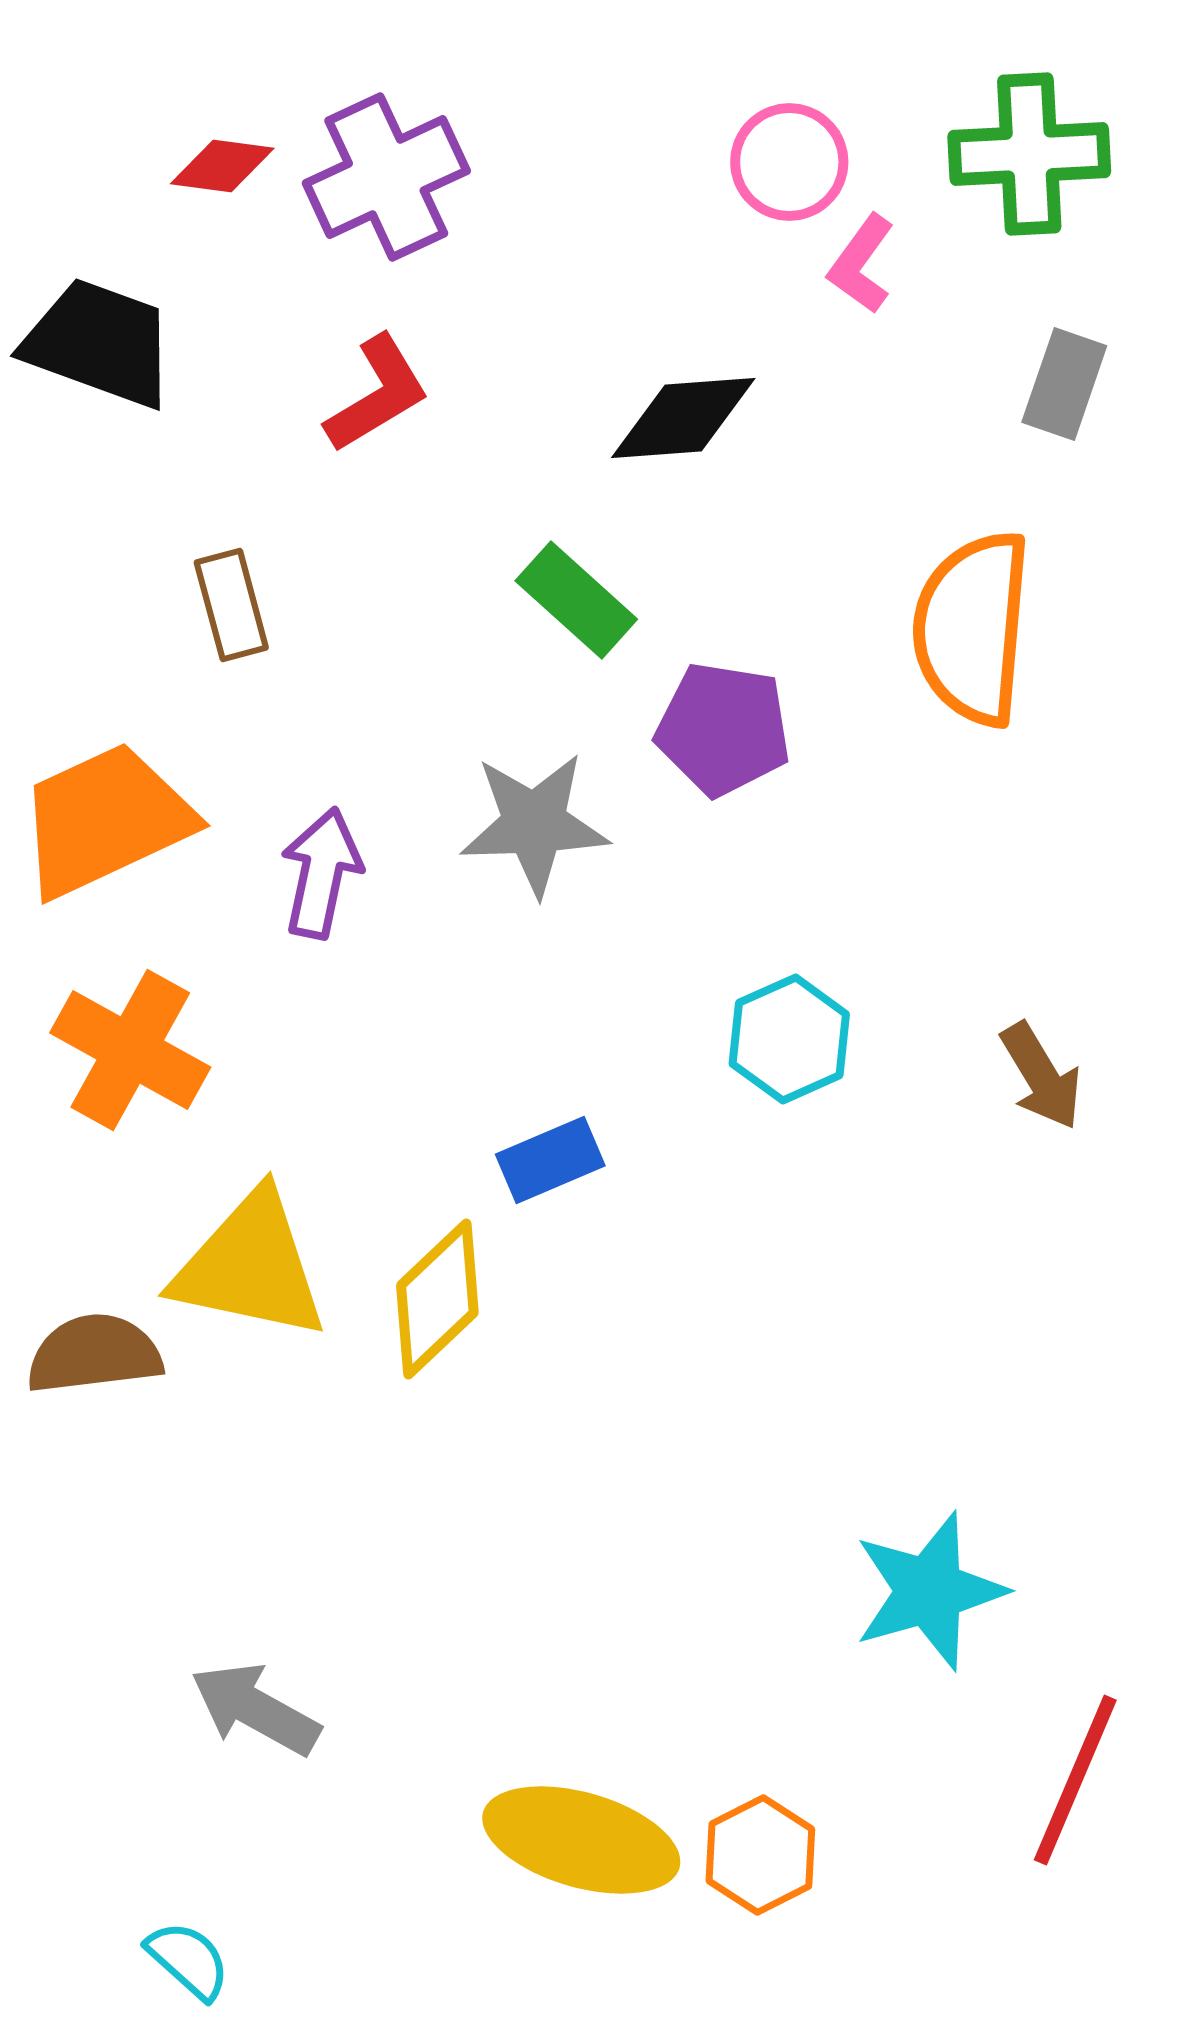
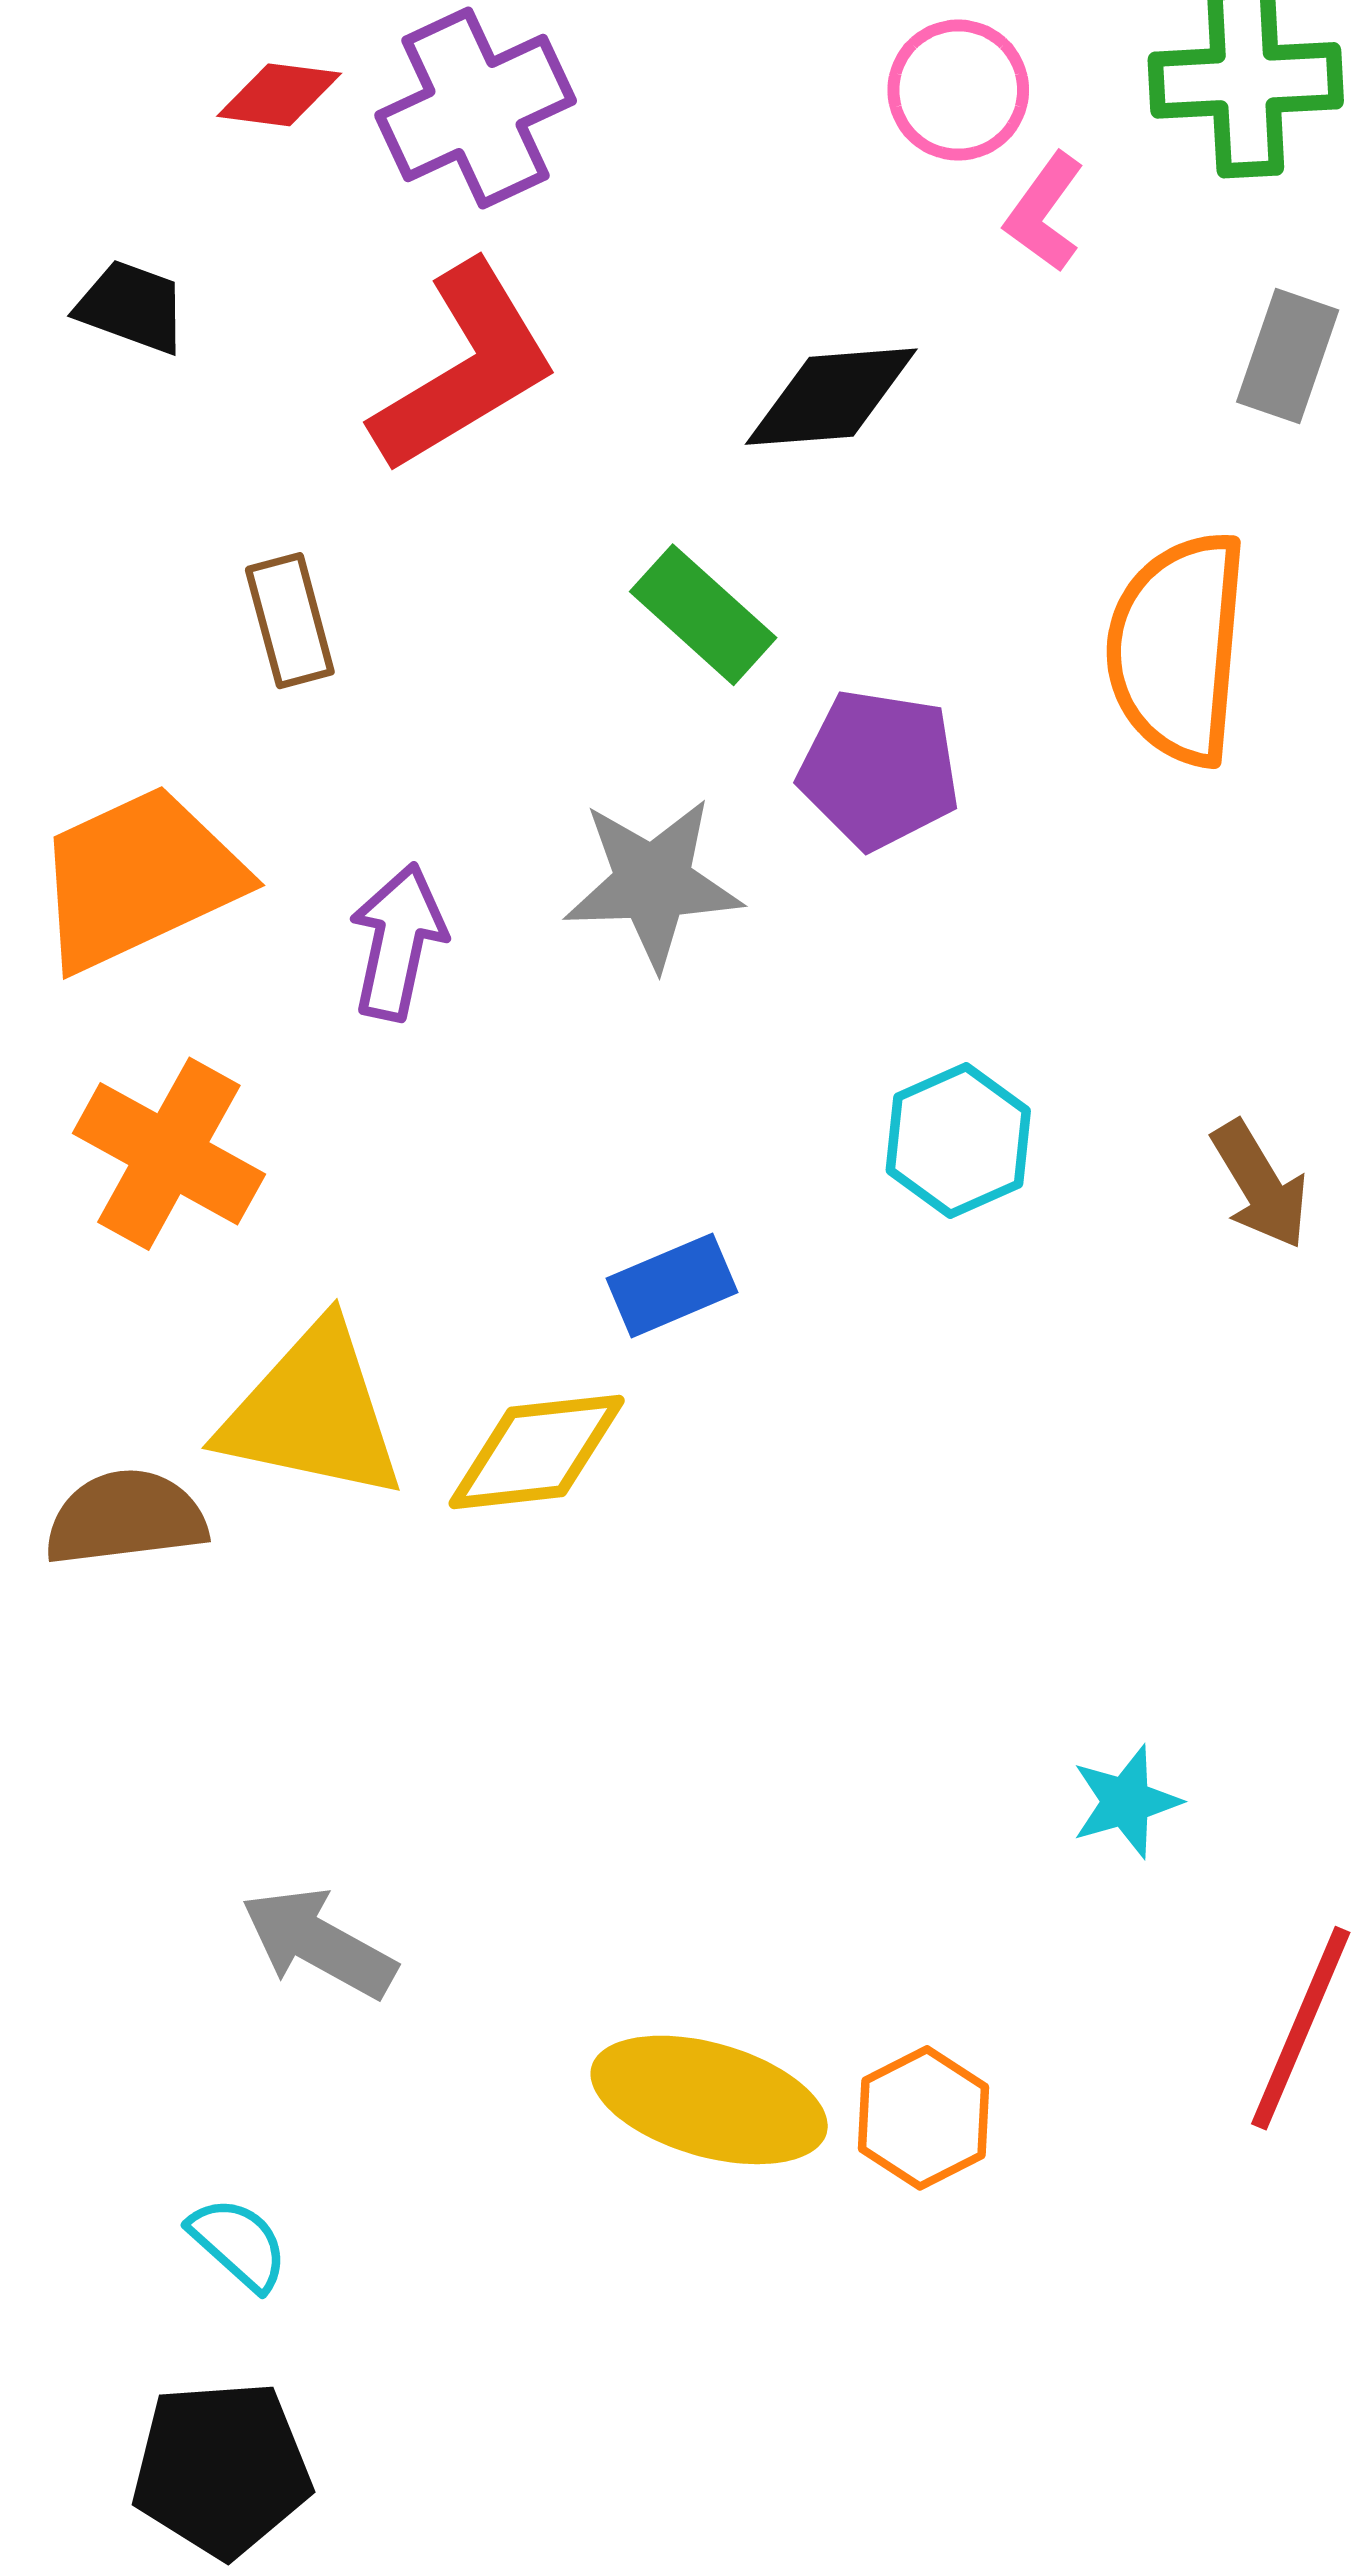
black trapezoid: (99, 343) -> (132, 307), size x0.6
red L-shape: (377, 394) -> (465, 368), size x1.5
yellow diamond: (437, 1299) -> (537, 1452), turned 37
cyan star: (929, 1591) -> (1126, 1802), size x0.6

